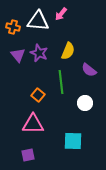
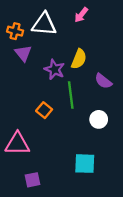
pink arrow: (61, 14) -> (81, 15), moved
purple star: (39, 53) -> (55, 69), moved
purple triangle: (18, 55) -> (23, 53), moved
pink triangle: (33, 124) -> (17, 144), moved

